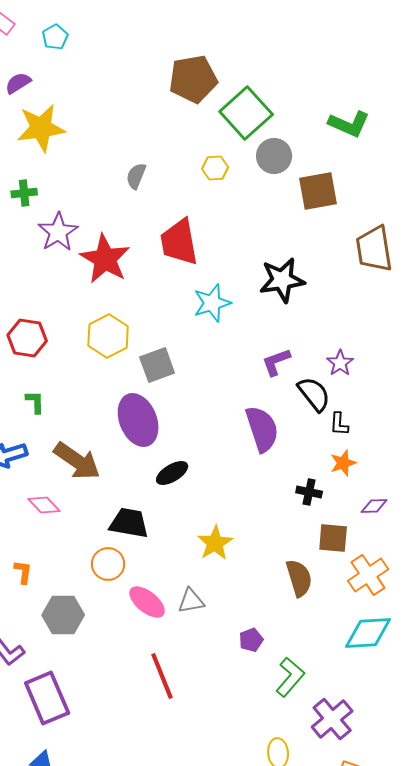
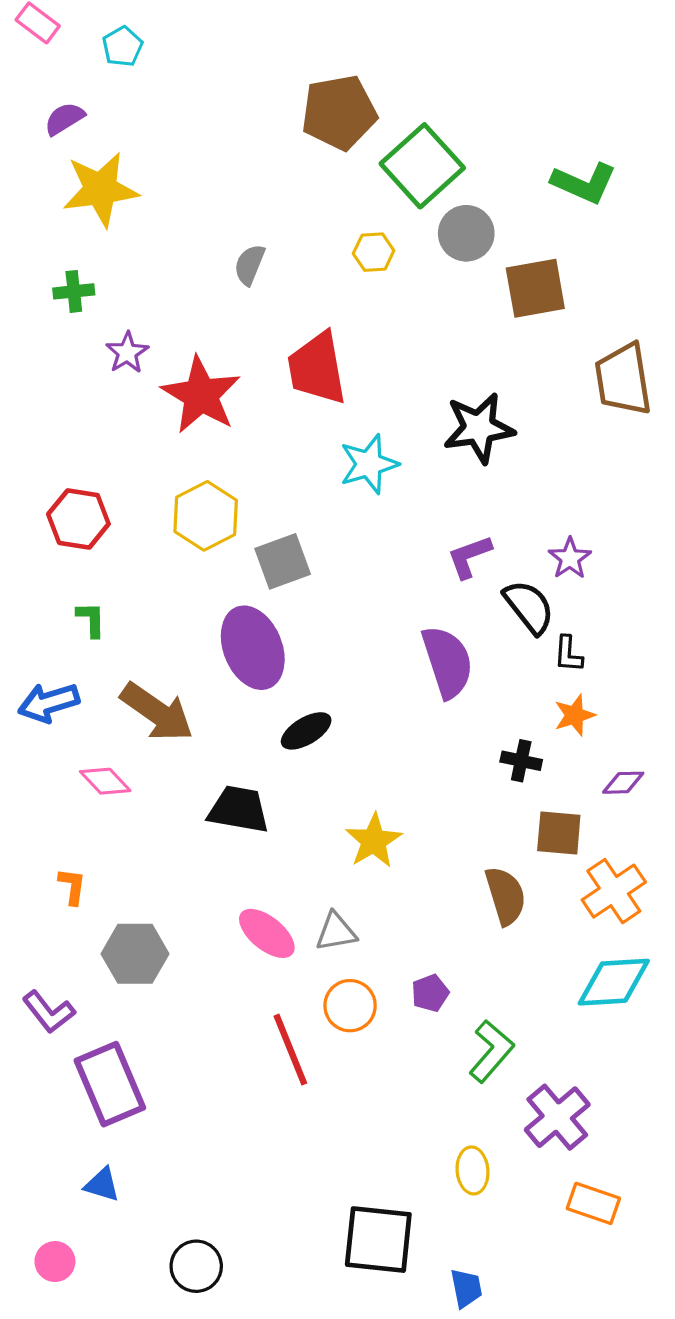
purple star: (58, 232) -> (127, 353), size x0.7
orange circle: (108, 564) -> (350, 1006), moved

